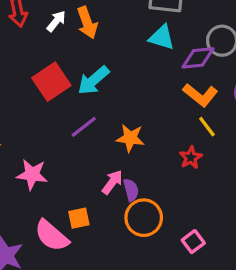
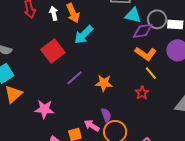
white arrow: (56, 21) -> (54, 13), turned -48
cyan triangle: (162, 37) -> (133, 15), moved
cyan arrow: (93, 80) -> (84, 35), moved
pink arrow: (112, 182) -> (92, 126), moved, turned -91

